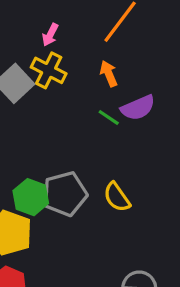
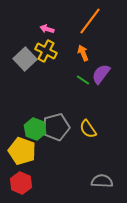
pink arrow: (50, 35) -> (47, 29), turned 80
purple semicircle: (138, 108) -> (101, 74), turned 150

